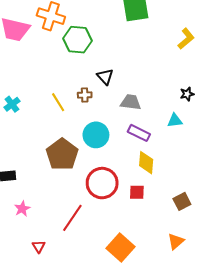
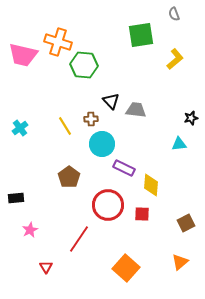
yellow L-shape: (186, 39) -> (175, 59), moved
gray trapezoid: (131, 102) -> (136, 110), moved
purple rectangle: (139, 133) -> (124, 168), moved
cyan circle: (96, 135) -> (102, 144), moved
brown pentagon: (62, 154) -> (69, 177), size x0.7

